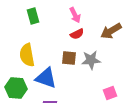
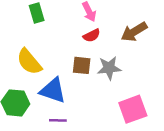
yellow semicircle: (27, 55) -> (29, 62), turned -30
pink square: (110, 93) -> (133, 109), size x1.6

